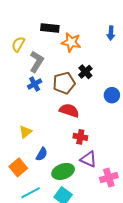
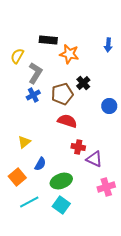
purple triangle: (88, 159) -> (94, 159), moved

